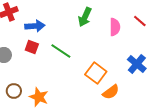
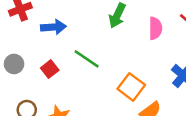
red square: (32, 47) -> (50, 69), moved, turned 32

